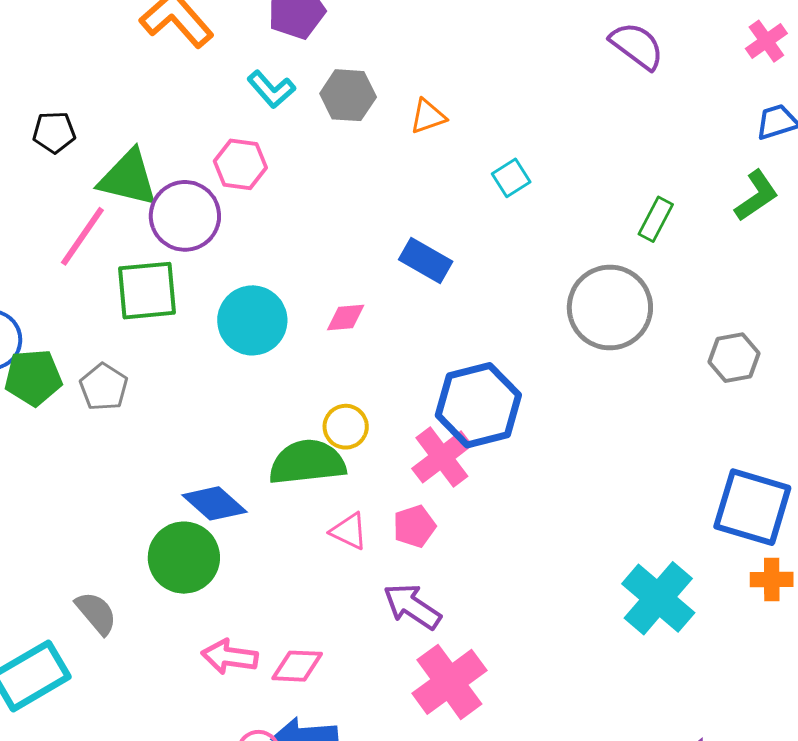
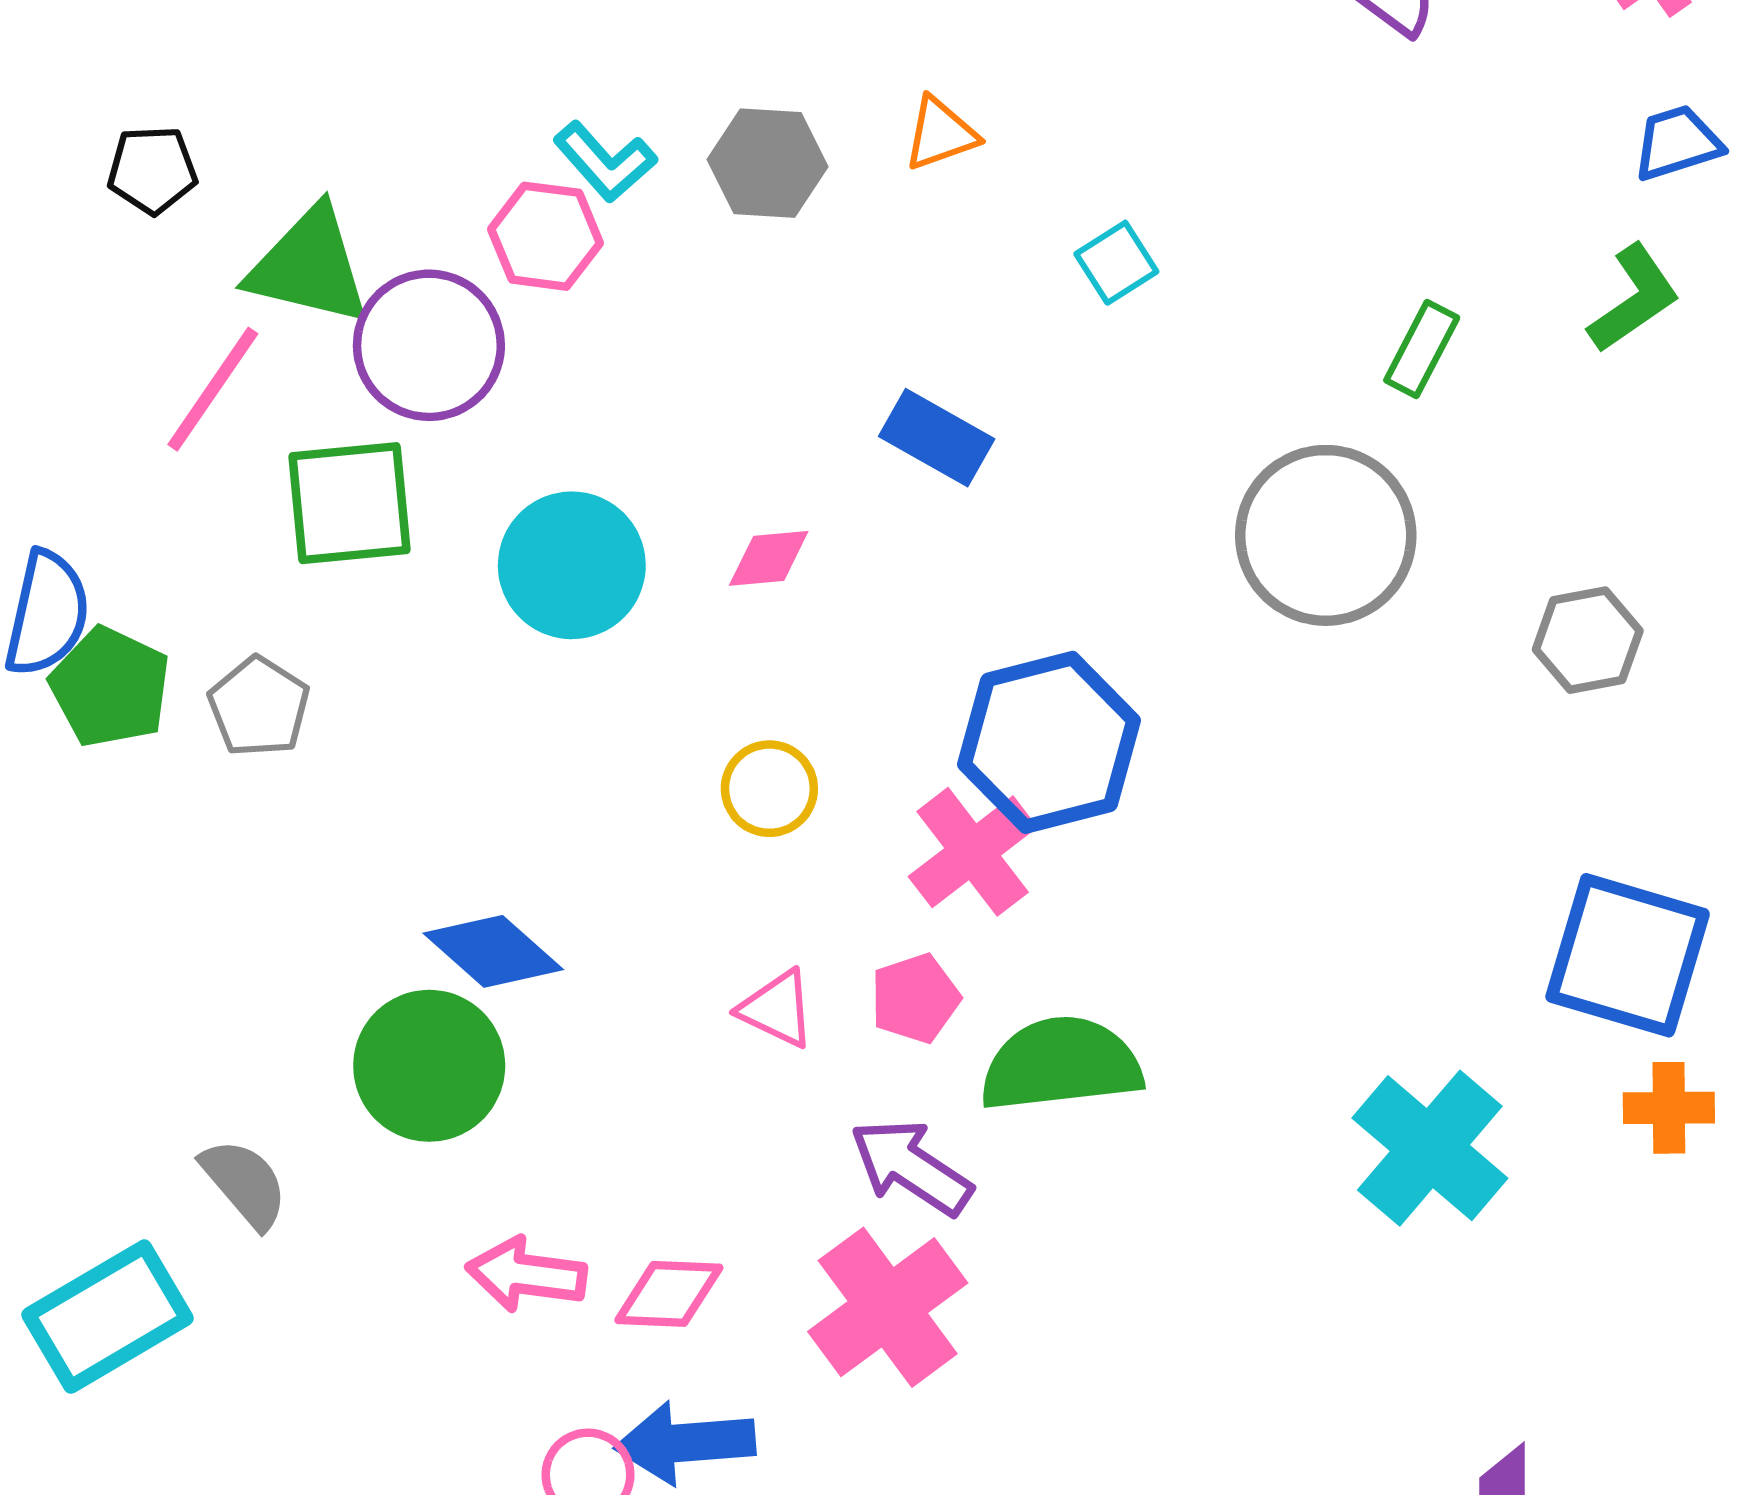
cyan L-shape: (271, 89) -> (605, 162), moved
gray hexagon: (348, 95) -> (768, 163), moved
green pentagon: (33, 377) -> (110, 687), turned 30
green semicircle: (307, 462) -> (1061, 1064), moved
pink cross: (449, 682) -> (888, 1307), moved

